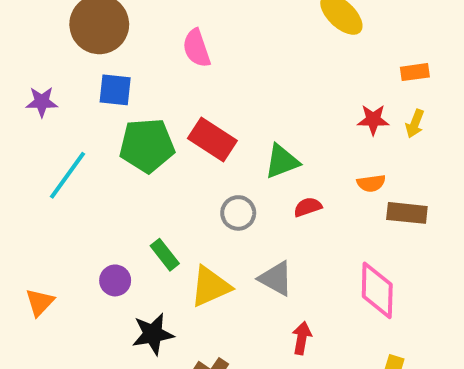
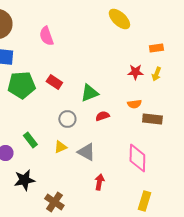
red rectangle: (212, 140) -> (54, 82), size x0.7
yellow triangle: (210, 286) -> (60, 147), moved, size x0.6

